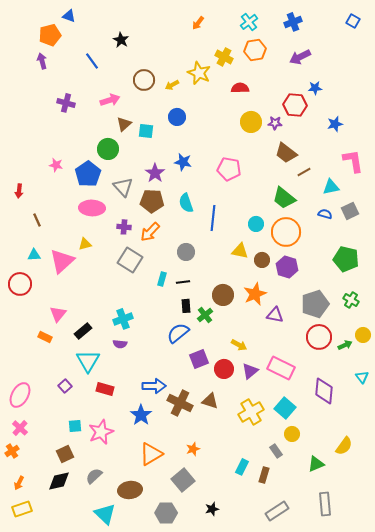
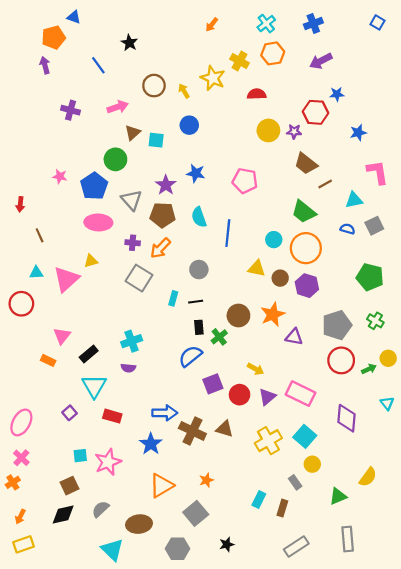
yellow arrow: (172, 85) -> (184, 91), turned 88

